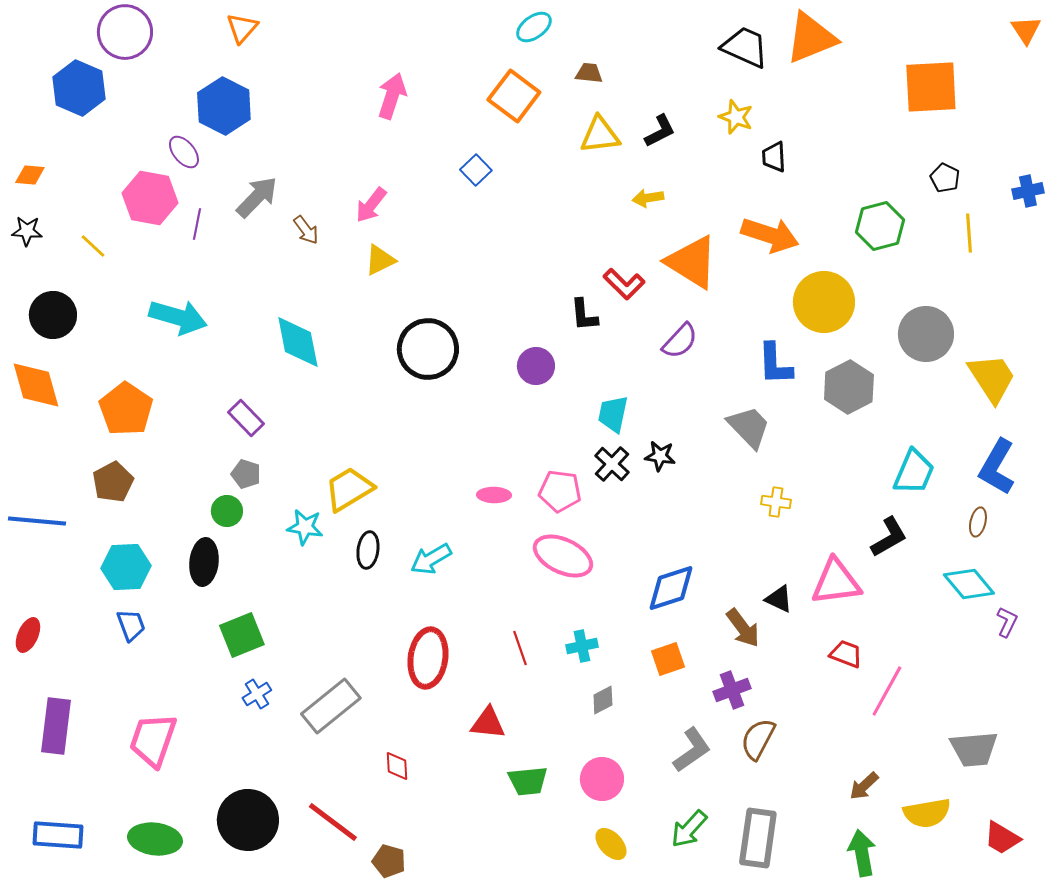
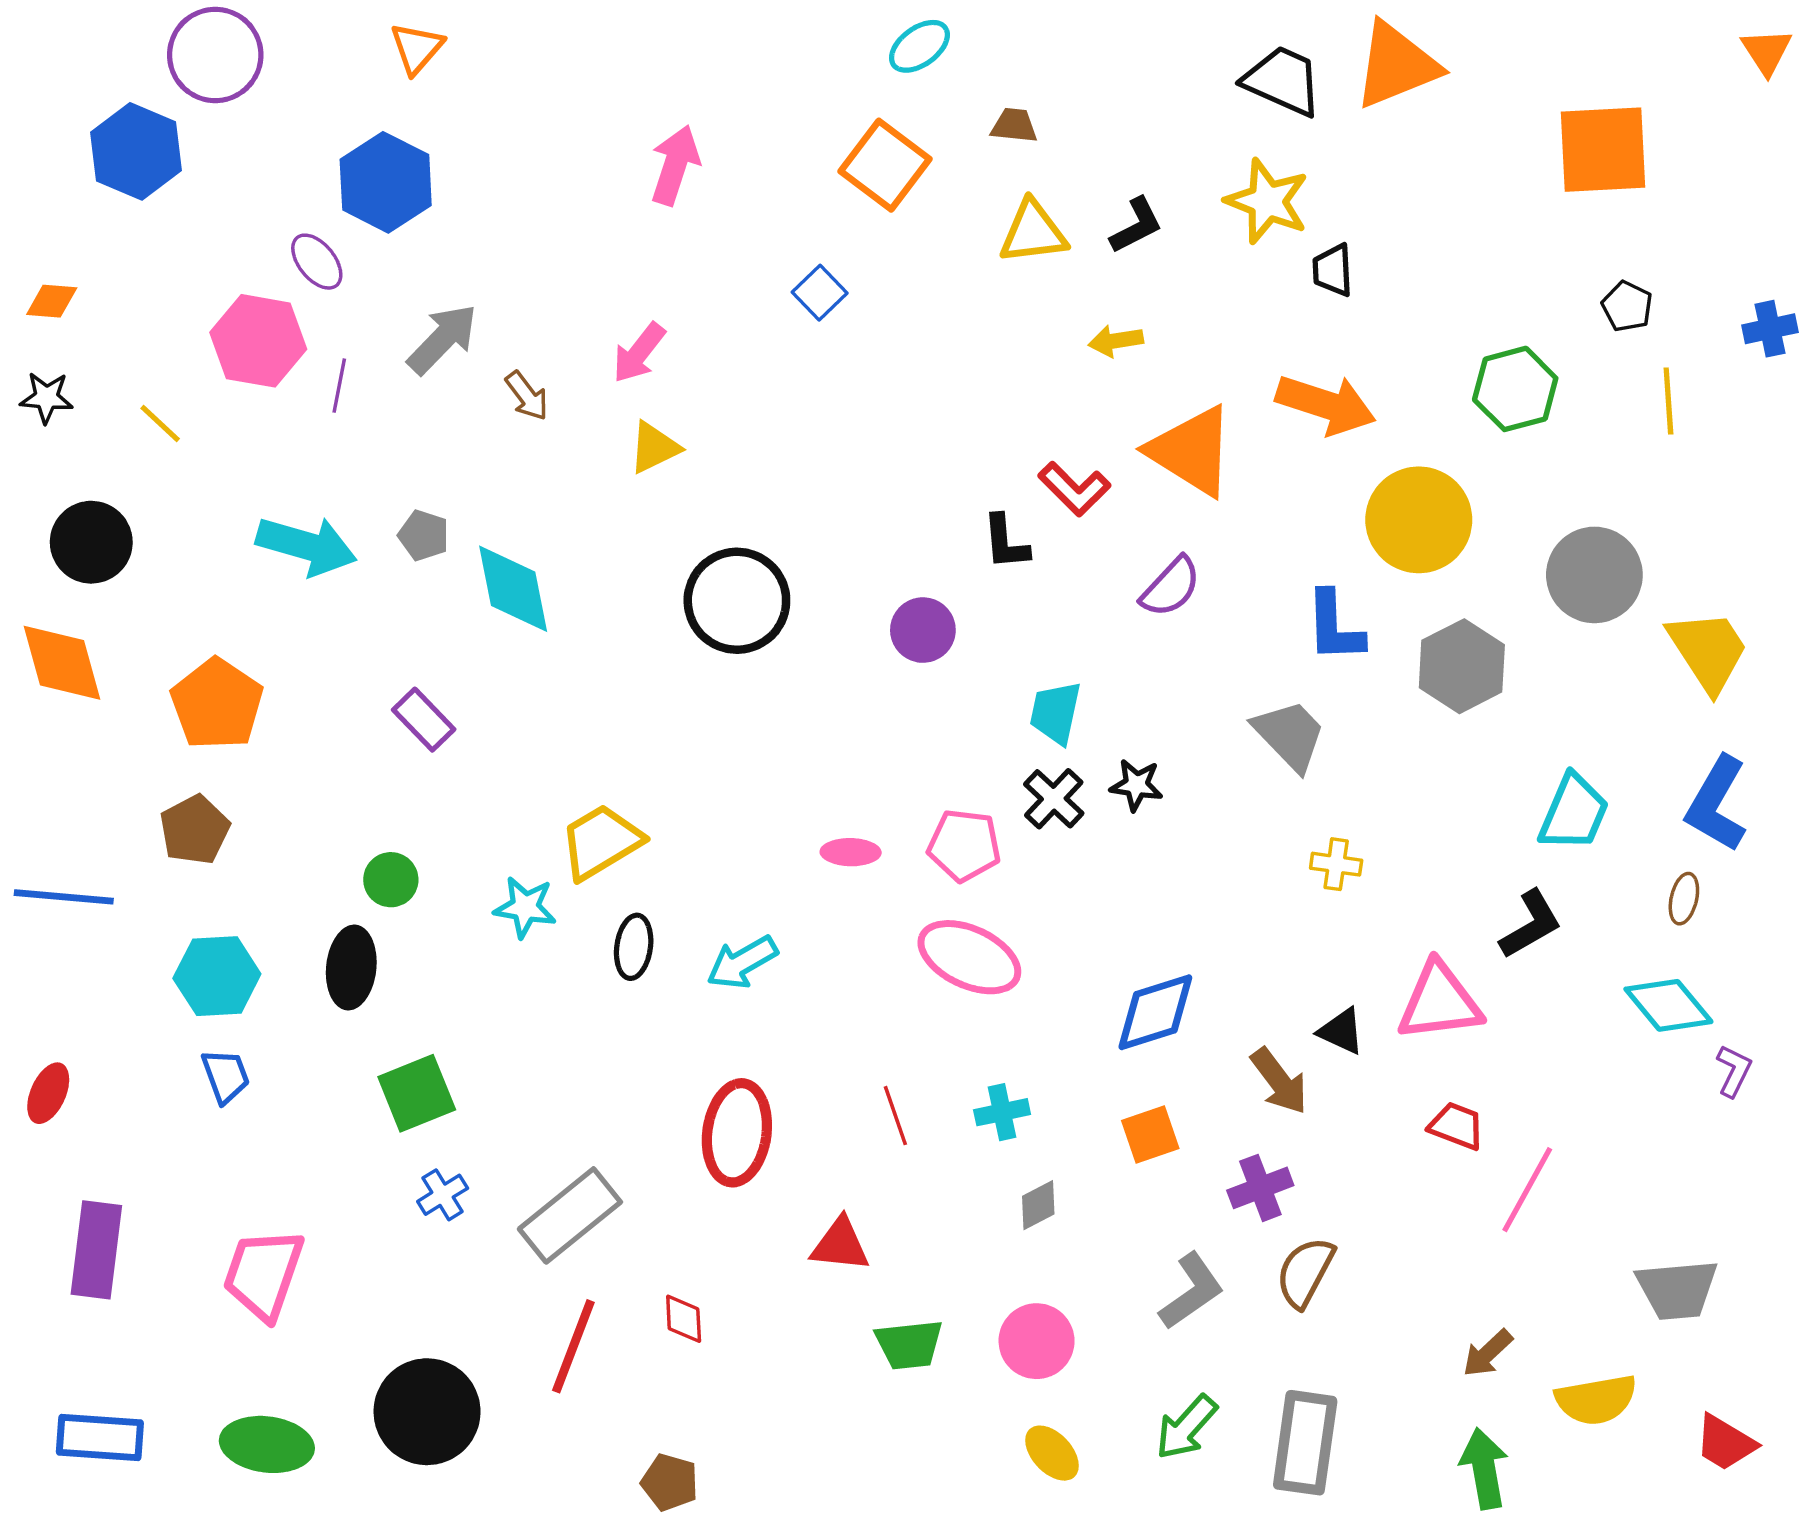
yellow star: (736, 117) -> (1267, 201), size x1.4
gray pentagon: (246, 474) -> (424, 535), moved
red line: (333, 822) -> (573, 1346), moved, turned 74

